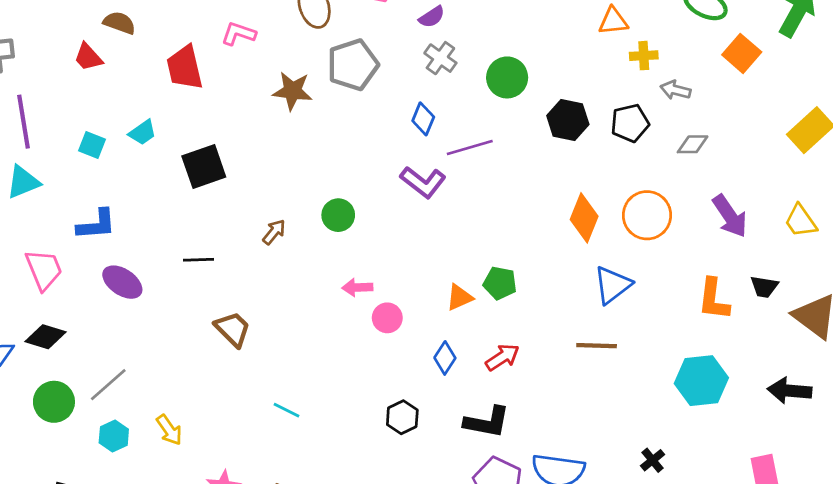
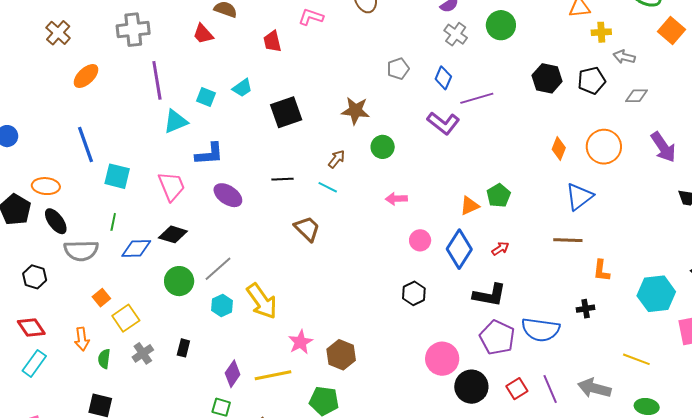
gray pentagon: (353, 65) -> (398, 69), moved, size x0.6
red trapezoid: (185, 68) -> (272, 41), size x0.7
green circle: (507, 77) -> (501, 25), moved
brown star: (292, 91) -> (355, 111), moved
cyan triangle: (23, 182) -> (176, 121), moved
orange diamond: (584, 218) -> (559, 149), size x0.7
green pentagon: (500, 283) -> (499, 195), turned 30
orange L-shape: (714, 299) -> (601, 271), moved, size x0.7
pink circle: (387, 318) -> (420, 240), moved
red arrow: (502, 357) -> (500, 249), size x0.7
blue diamond: (445, 358) -> (459, 249), size x1.6
cyan hexagon: (701, 381) -> (656, 294), moved
cyan line: (286, 410) -> (328, 187), moved
black hexagon: (402, 417) -> (414, 293), moved
yellow arrow: (169, 430) -> (262, 301), size x1.6
black cross: (653, 460) -> (586, 309), moved, turned 30

